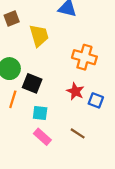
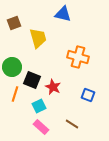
red star: (75, 91) -> (53, 87), moved
cyan square: (40, 113) -> (39, 106), turned -32

